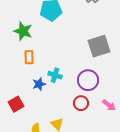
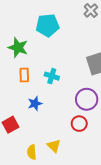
cyan cross: (55, 75) -> (52, 76), moved

